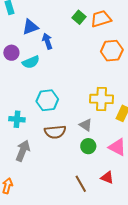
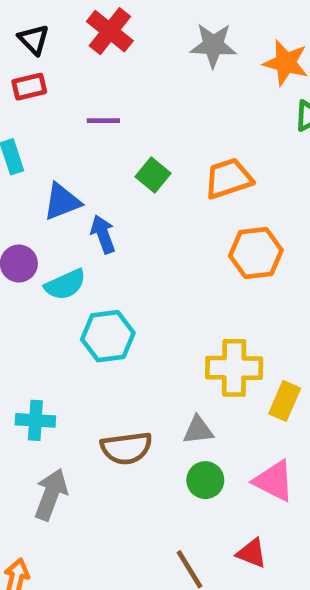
green square: (79, 17) -> (153, 175), moved
cyan hexagon: (47, 100) -> (108, 336), moved
gray triangle: (86, 125) -> (198, 430), turned -40

